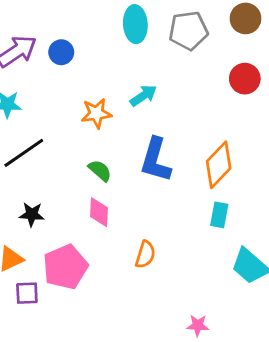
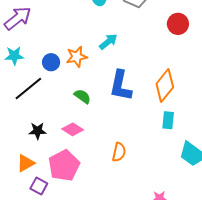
blue circle: (61, 52) -> (51, 62), moved
pink diamond: (99, 212) -> (73, 129), moved, turned -55
purple square: (27, 293) -> (39, 186), turned 36

